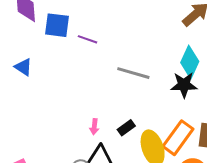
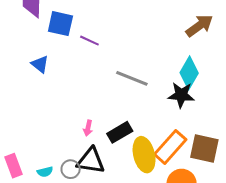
blue triangle: (23, 67) -> (40, 64), moved
black rectangle: (126, 128) -> (120, 132), size x1.4

